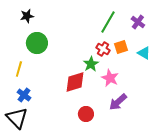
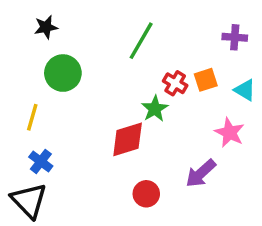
green line: (108, 22) -> (141, 41), moved
purple cross: (138, 22) -> (235, 37), turned -32
pink star: (110, 78) -> (230, 133), moved

